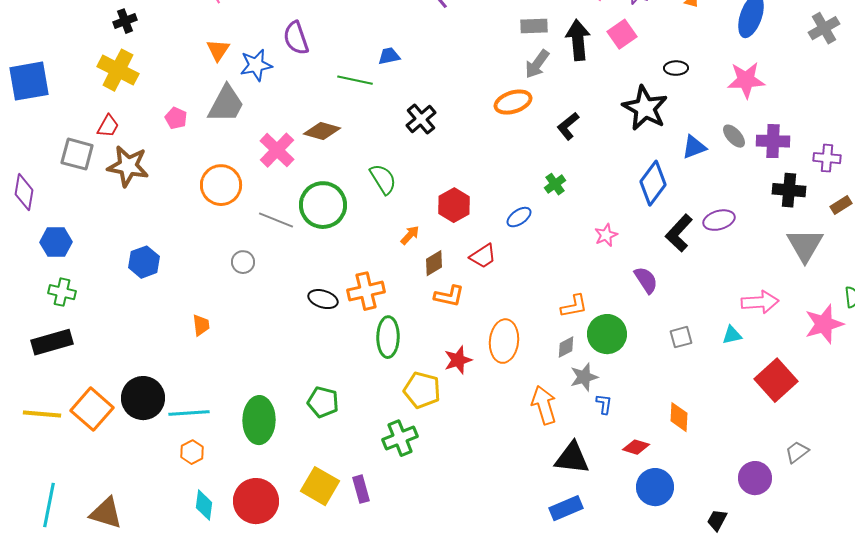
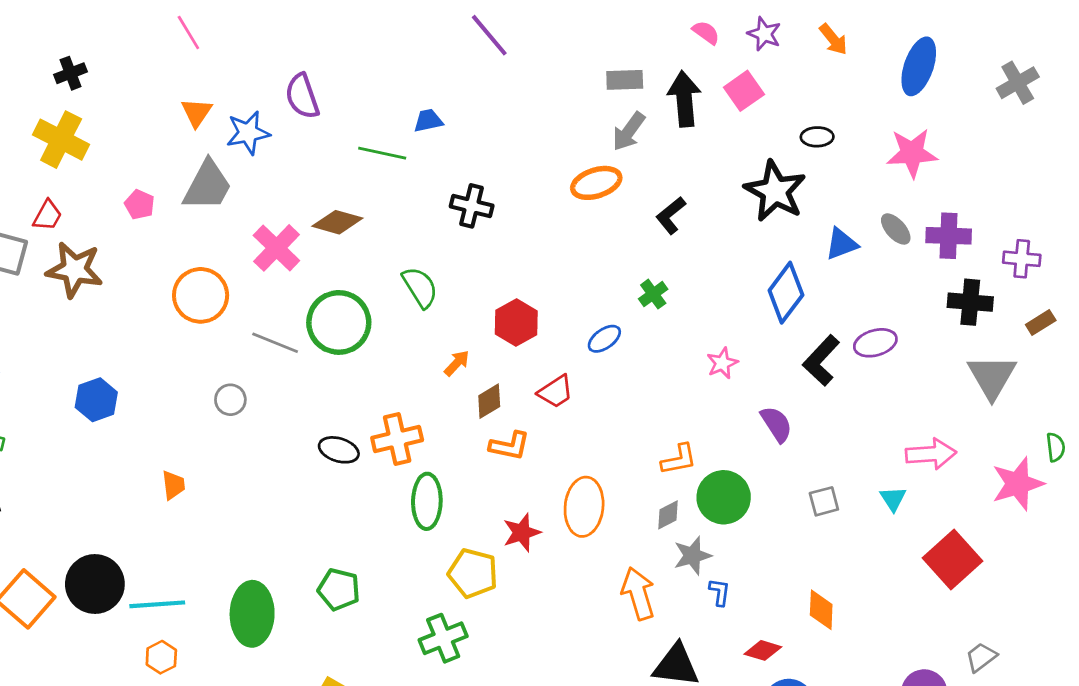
black cross: (421, 119) -> (472, 206), turned -36
cyan triangle: (732, 335) -> (893, 499), turned -50

